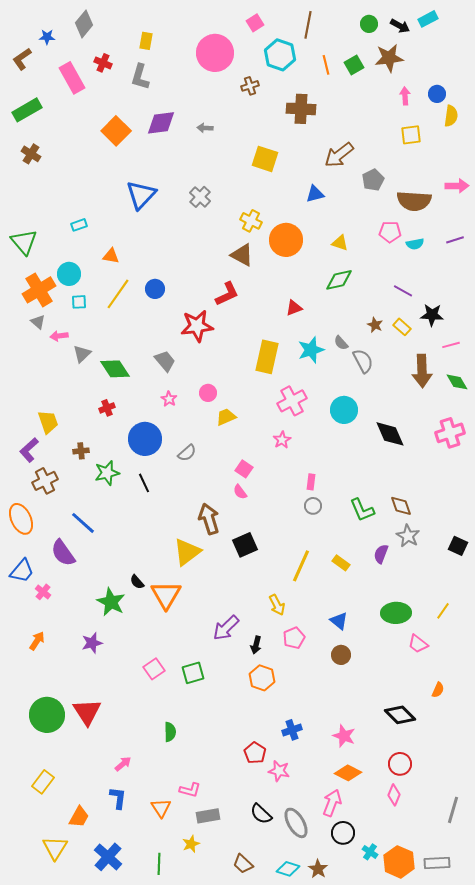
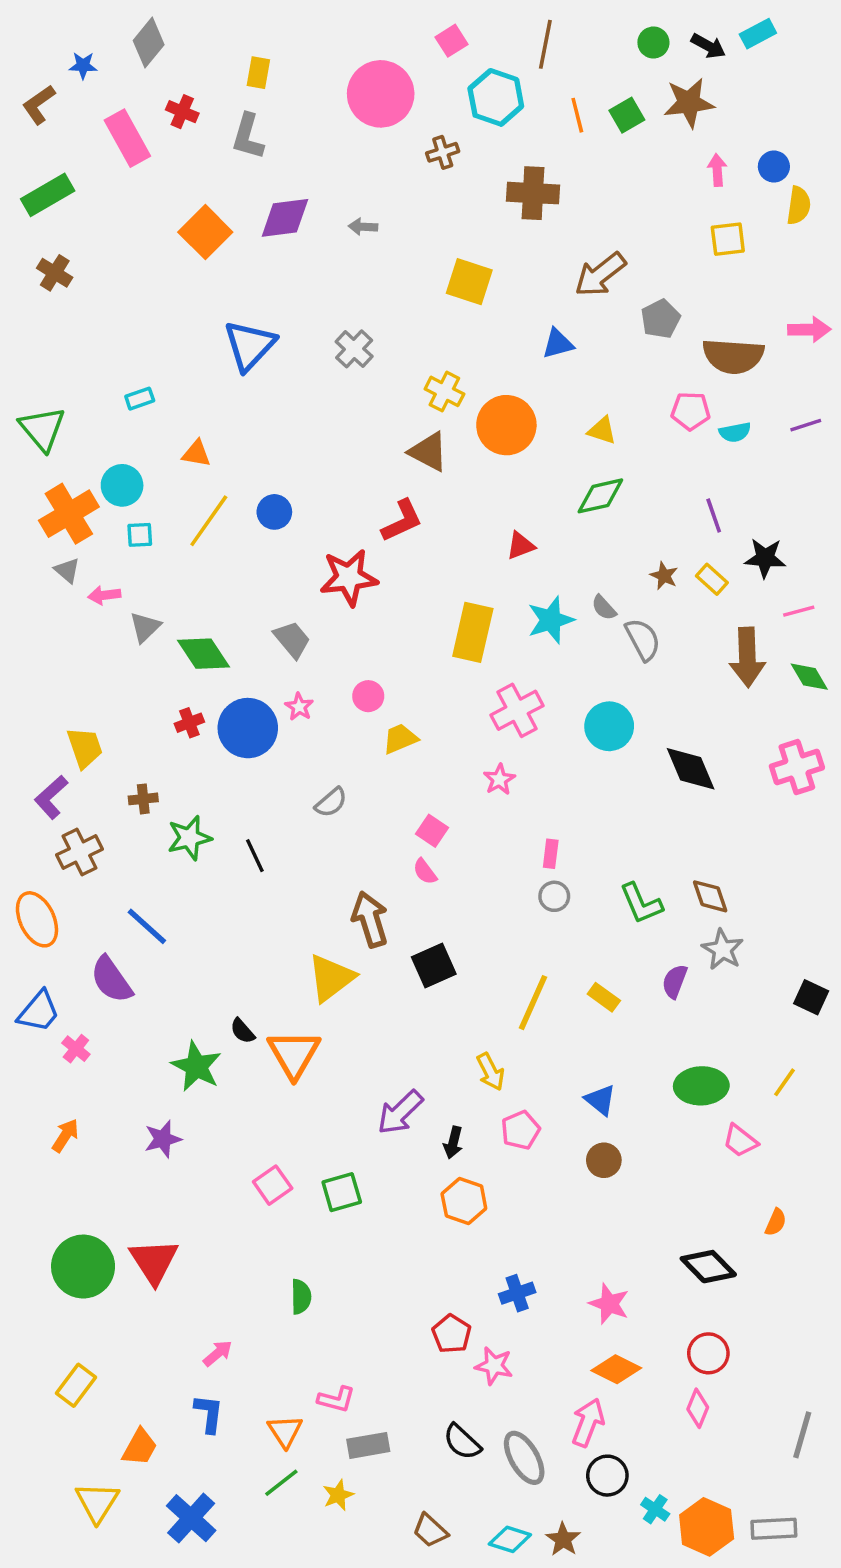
purple line: (403, 291) -> (714, 515), turned 42
blue circle: (145, 439) -> (248, 728), moved
black square: (458, 546) -> (811, 997), moved
green line: (159, 864) -> (281, 1483), moved, turned 50

